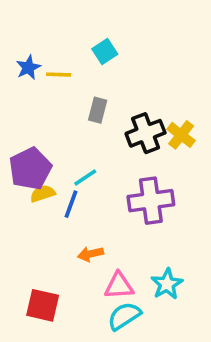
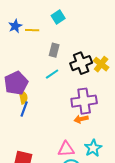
cyan line: (85, 178) -> (52, 74), moved
yellow semicircle: (43, 193) -> (23, 97), turned 96
blue line: (71, 204) -> (24, 109), moved
orange arrow: (91, 254) -> (81, 119), moved

